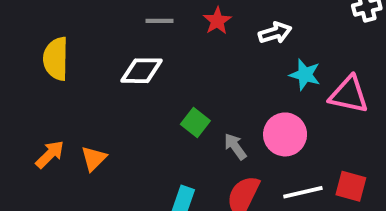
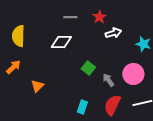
white arrow: (275, 33) -> (113, 33), moved
orange arrow: (50, 154) -> (13, 67), moved

